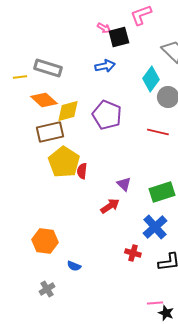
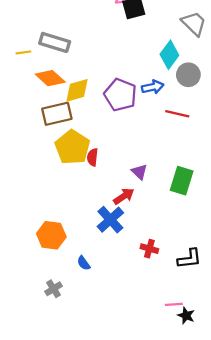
blue arrow: (105, 66) -> (153, 87), moved
green rectangle: (162, 192) -> (182, 181), turned -55
blue cross: (155, 227) -> (110, 220), moved
blue semicircle: (74, 266) -> (84, 263), turned 32

